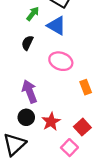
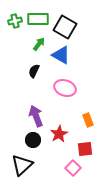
orange rectangle: (86, 87) -> (88, 120), moved
red star: (51, 122) -> (59, 134), moved
red square: (82, 127) -> (85, 149), turned 35

